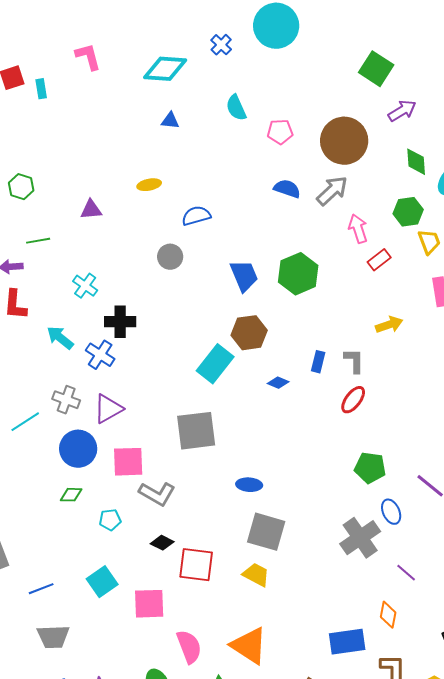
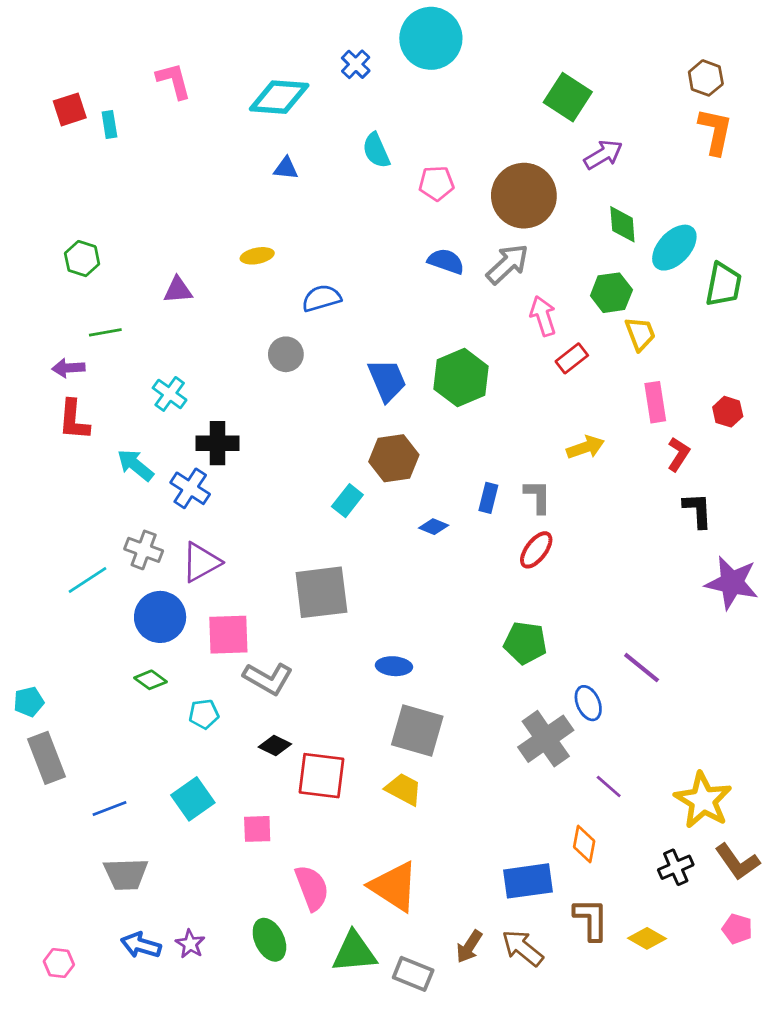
cyan rectangle: (215, 364) -> (347, 501), size x0.6
green pentagon: (370, 468) -> (525, 643), moved
green diamond: (71, 495) -> (150, 680), turned 35
pink square: (149, 604) -> (257, 829), size x0.7

